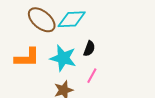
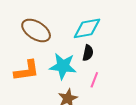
cyan diamond: (72, 19) -> (87, 28), moved

